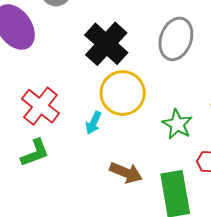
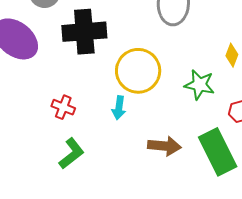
black cross: (106, 44) -> (84, 32), moved, turned -30
red cross: (40, 106) -> (63, 107), size x0.6

